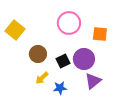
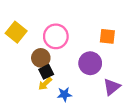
pink circle: (69, 23) -> (56, 36), moved
black square: (63, 61) -> (46, 72), moved
purple triangle: (93, 81) -> (112, 87), moved

